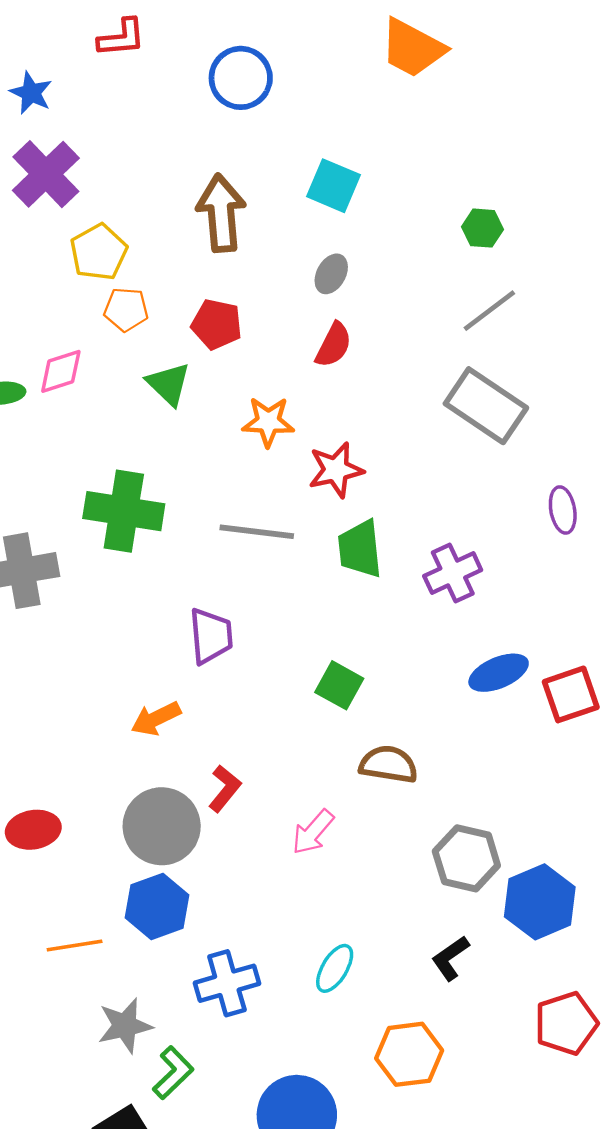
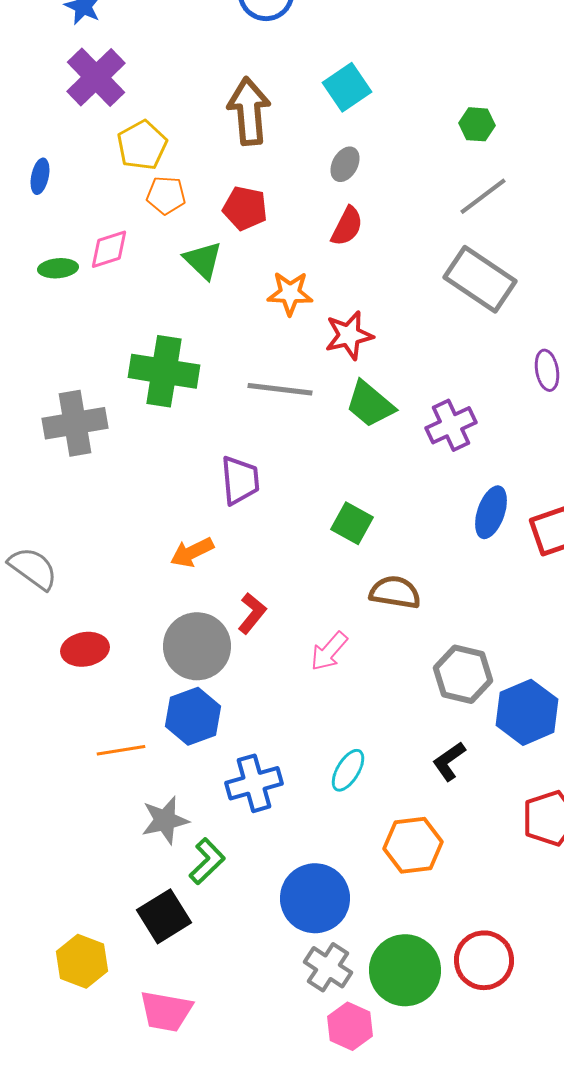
cyan square: (334, 186) -> (347, 87), turned 33
green trapezoid: (360, 549) -> (370, 404), turned -44
blue ellipse: (499, 673) -> (491, 512), turned -48

